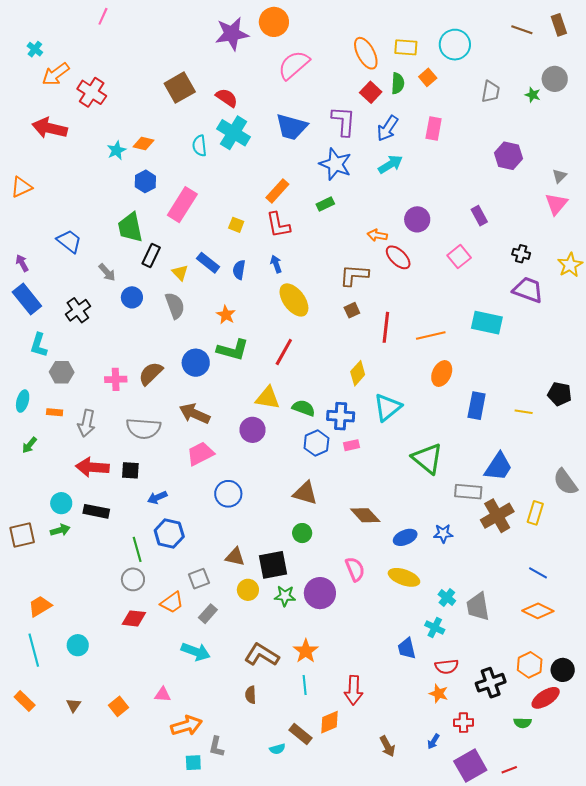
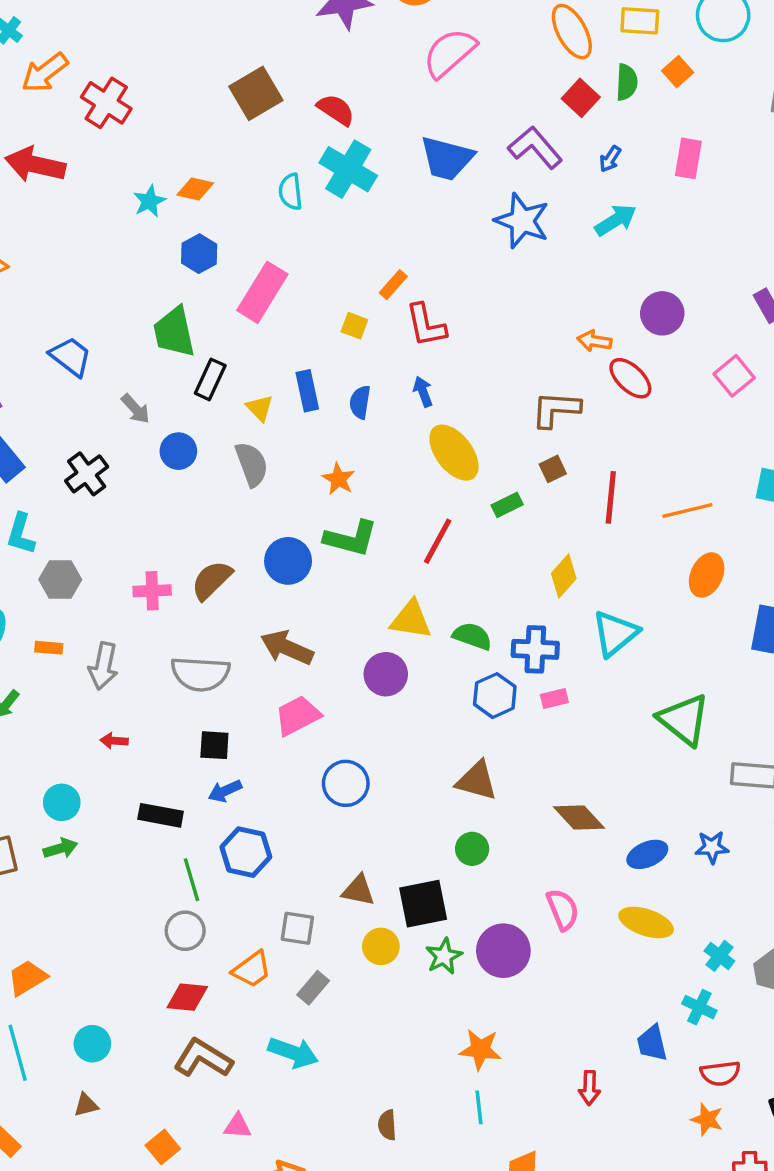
purple L-shape: (344, 121) -> (535, 148), turned -44
blue arrow: (388, 128) -> (610, 159), size x0.6
orange rectangle: (277, 191) -> (393, 285), moved, size x0.7
green rectangle: (325, 204) -> (507, 505), moved
blue rectangle: (208, 263) -> (307, 391), turned 40
red arrow: (92, 467) -> (114, 741), size x0.5
black square: (130, 470) -> (214, 745), moved
black rectangle: (96, 511) -> (161, 815), moved
gray square: (199, 579) -> (297, 928), turned 30
green star: (285, 596) -> (444, 956), turned -30
orange star: (306, 651) -> (480, 1049), turned -30
brown L-shape: (262, 655) -> (203, 1058), moved
red arrow: (354, 690) -> (589, 1088), moved, size x0.7
brown triangle: (74, 705) -> (86, 1105), moved, turned 42

